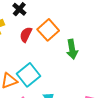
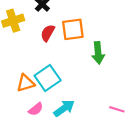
orange square: (48, 30) -> (73, 29), turned 30

